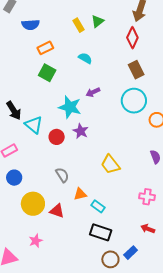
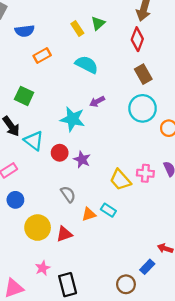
cyan semicircle: (85, 58) -> (87, 65), size x1.5
green square: (47, 73) -> (24, 96), moved
purple star: (81, 131) -> (82, 159), moved
pink cross: (147, 197) -> (145, 173), moved
cyan rectangle: (98, 206) -> (108, 210), moved
red triangle: (57, 211) -> (64, 234), turned -35
black rectangle: (101, 232) -> (68, 285), moved, turned 60
blue rectangle: (131, 253) -> (147, 267), moved

